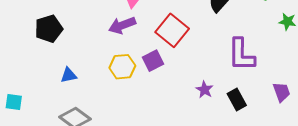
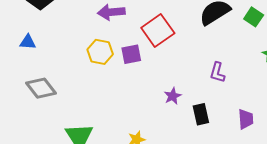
purple L-shape: (241, 55) -> (217, 72), size x0.6
blue triangle: (69, 75) -> (28, 42), moved

